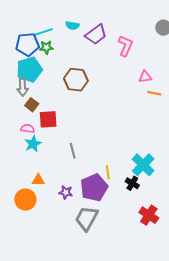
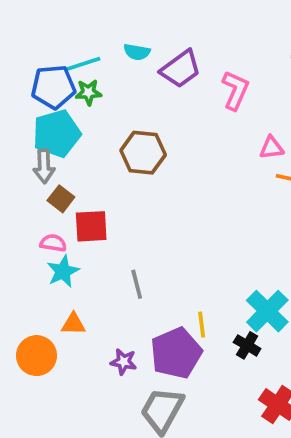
orange triangle: (38, 180) -> (73, 324), moved
orange circle: (25, 200) -> (37, 356), moved

